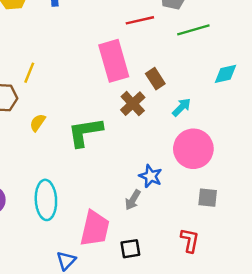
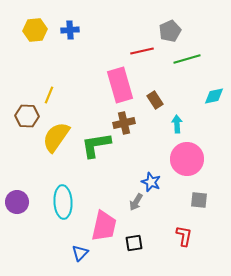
brown cross: (133, 104) -> (124, 123), moved, turned 30
cyan arrow: (181, 107) -> (177, 124), turned -48
yellow semicircle: (38, 123) -> (56, 137), size x2.0

